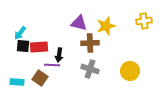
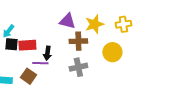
yellow cross: (144, 21) -> (123, 24), moved
gray cross: (90, 69) -> (78, 67), turned -30
yellow circle: (130, 71) -> (112, 52), moved

